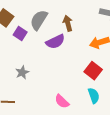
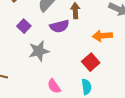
purple square: (20, 33) -> (24, 26), moved
gray star: (22, 72) -> (39, 51), moved, size x1.5

